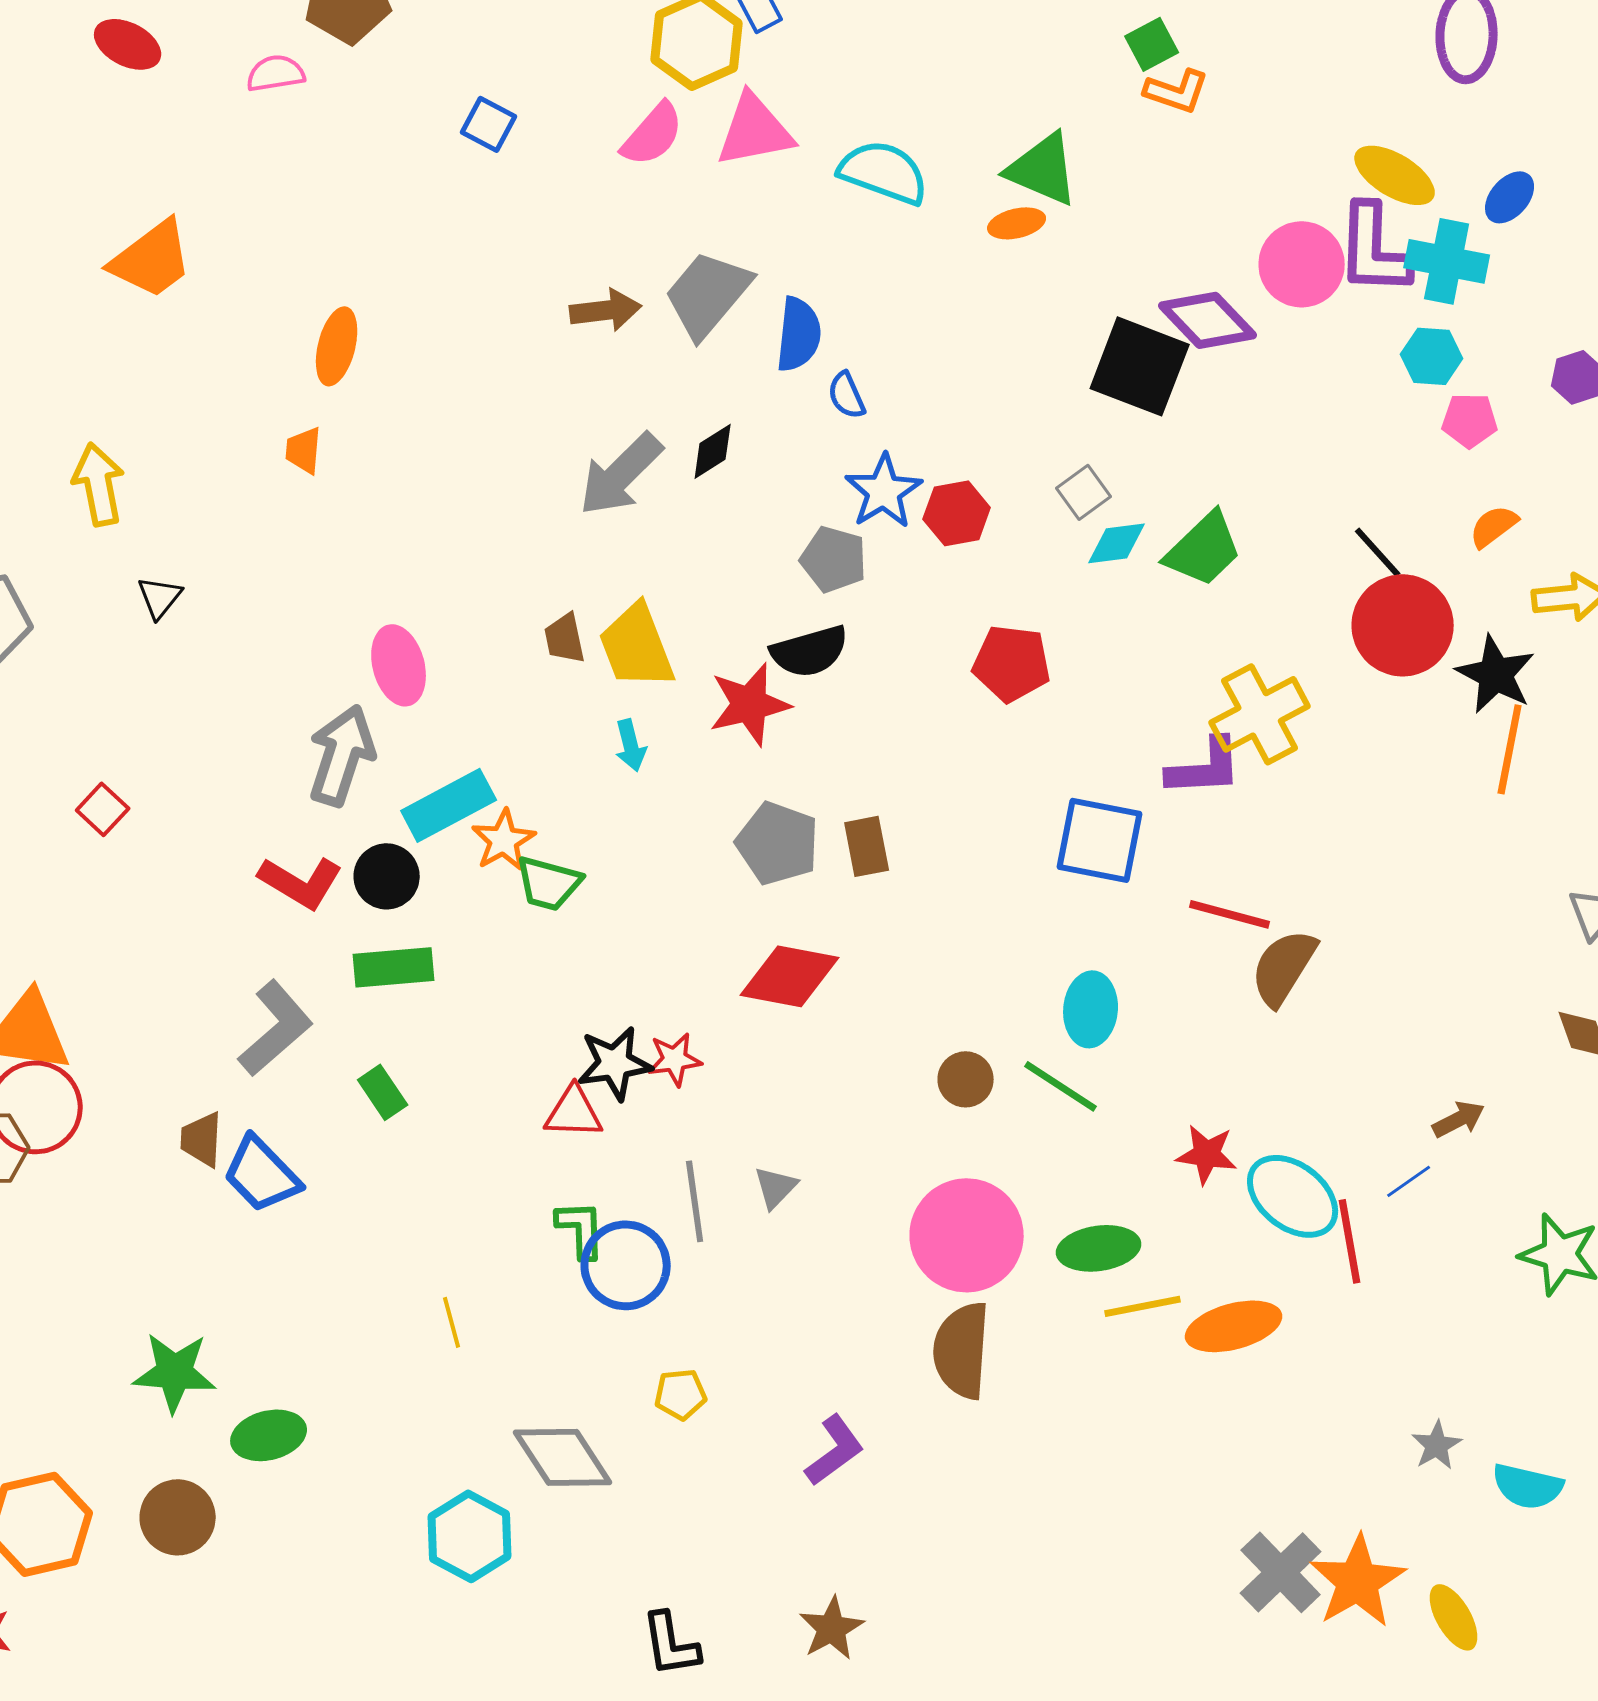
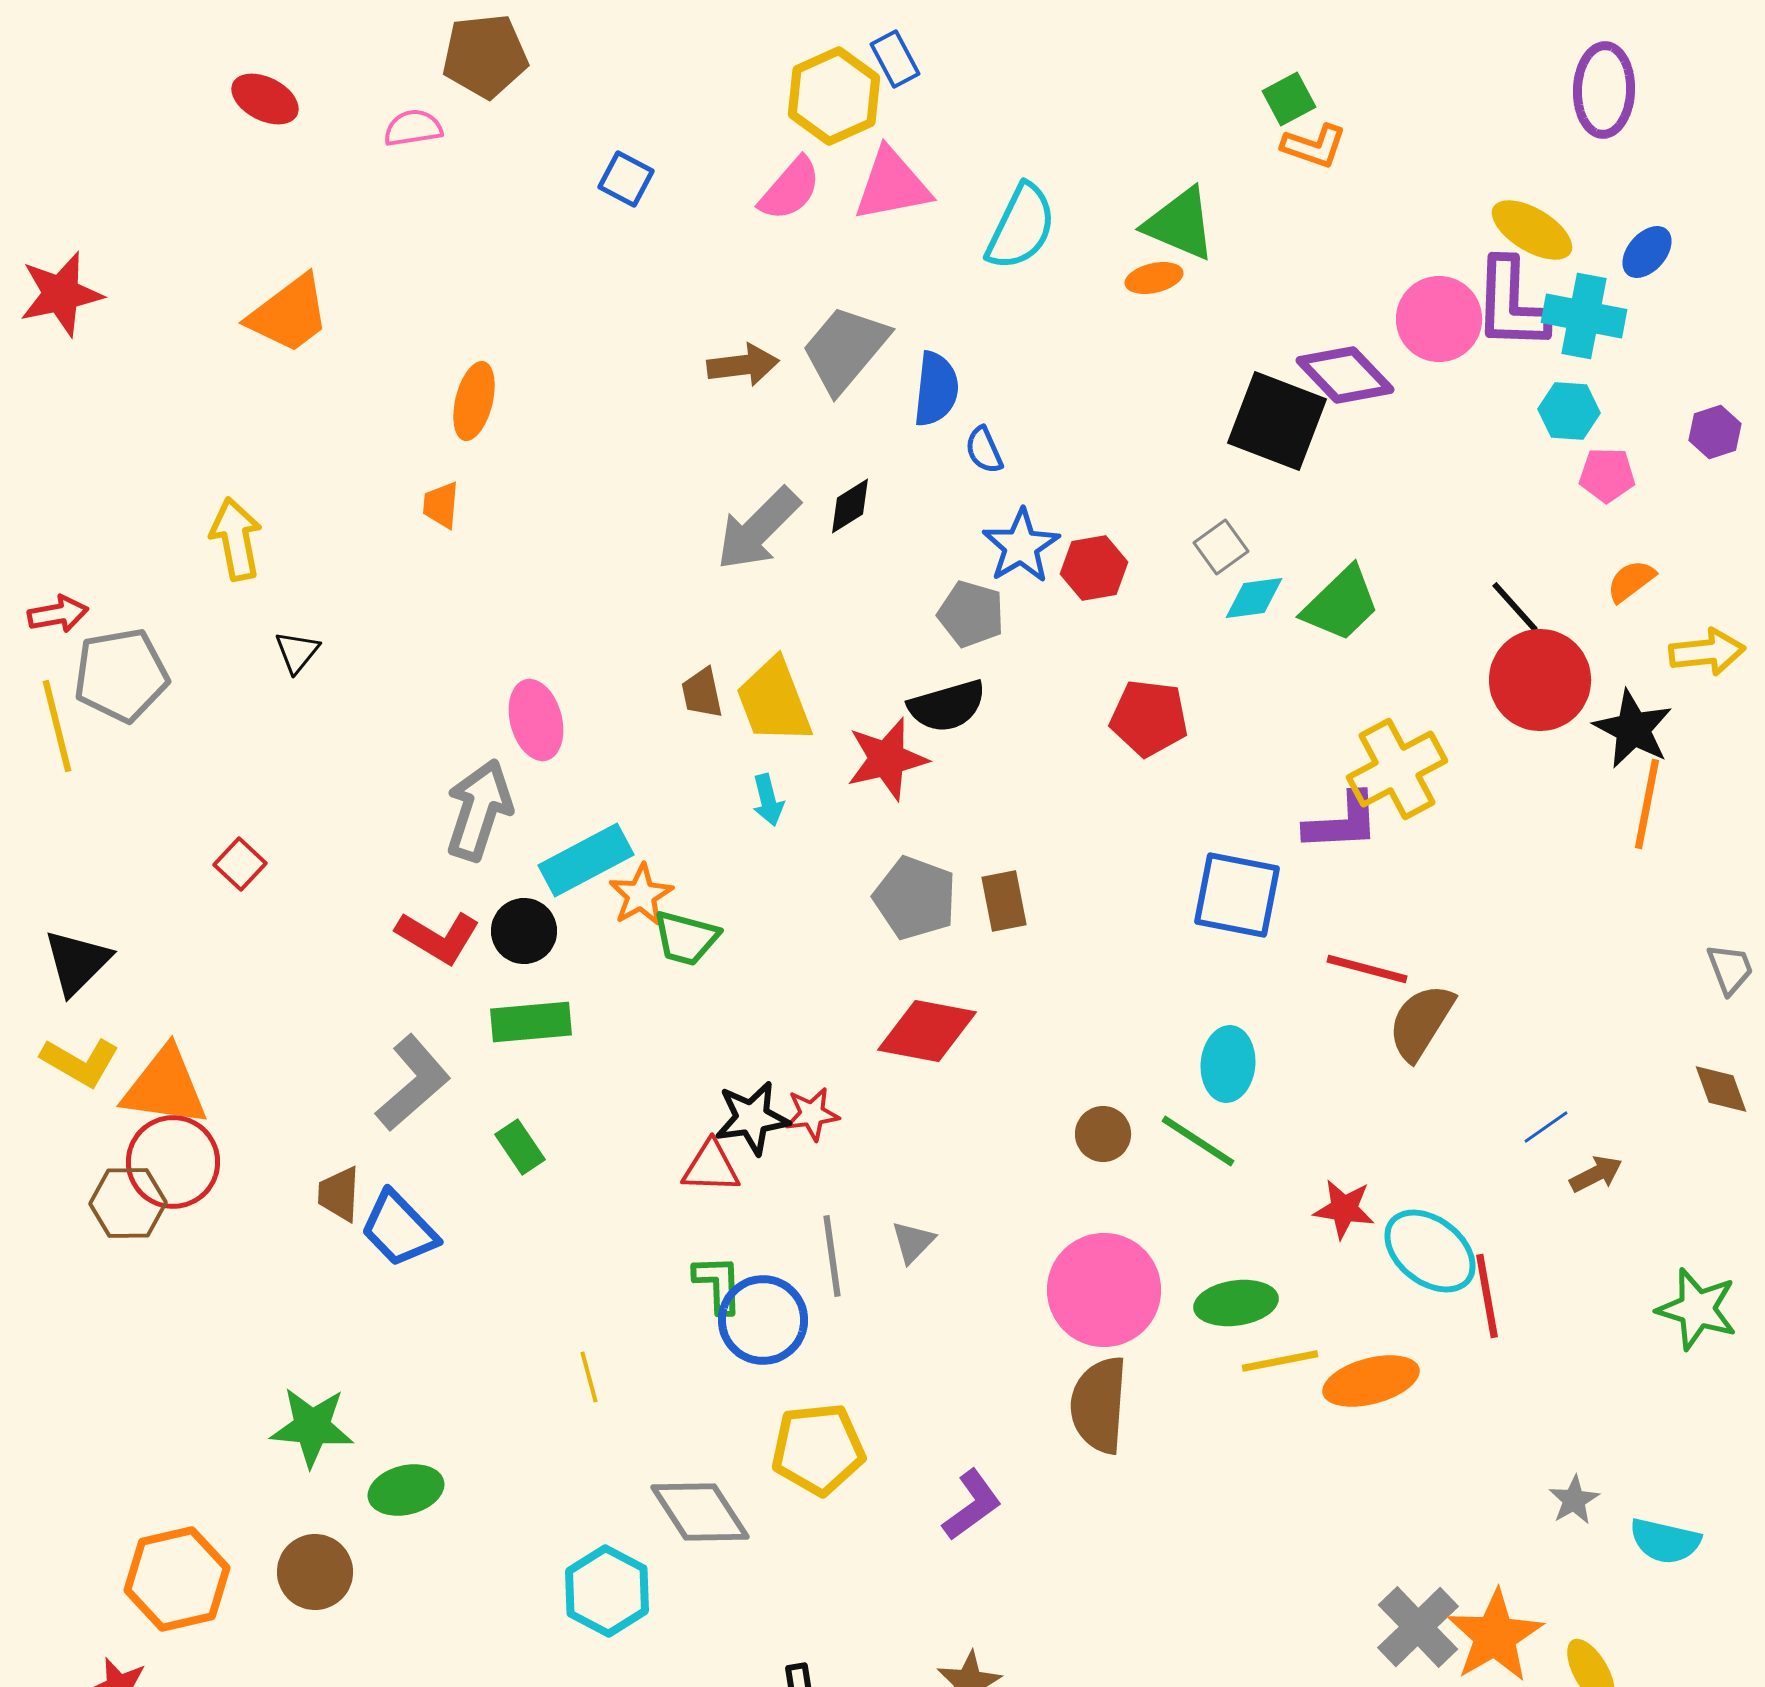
cyan semicircle: (884, 172) -> (1021, 227), turned 96
blue line: (1409, 1181) -> (1546, 1127), moved
yellow pentagon: (681, 1394) -> (818, 1449), size x1.8

